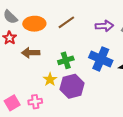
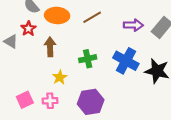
brown arrow: (31, 53) -> (50, 47), turned 84
yellow star: (50, 79) -> (60, 77), moved
purple hexagon: (72, 86) -> (91, 102), moved

